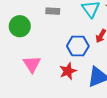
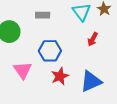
blue hexagon: (78, 46) -> (50, 51), moved

